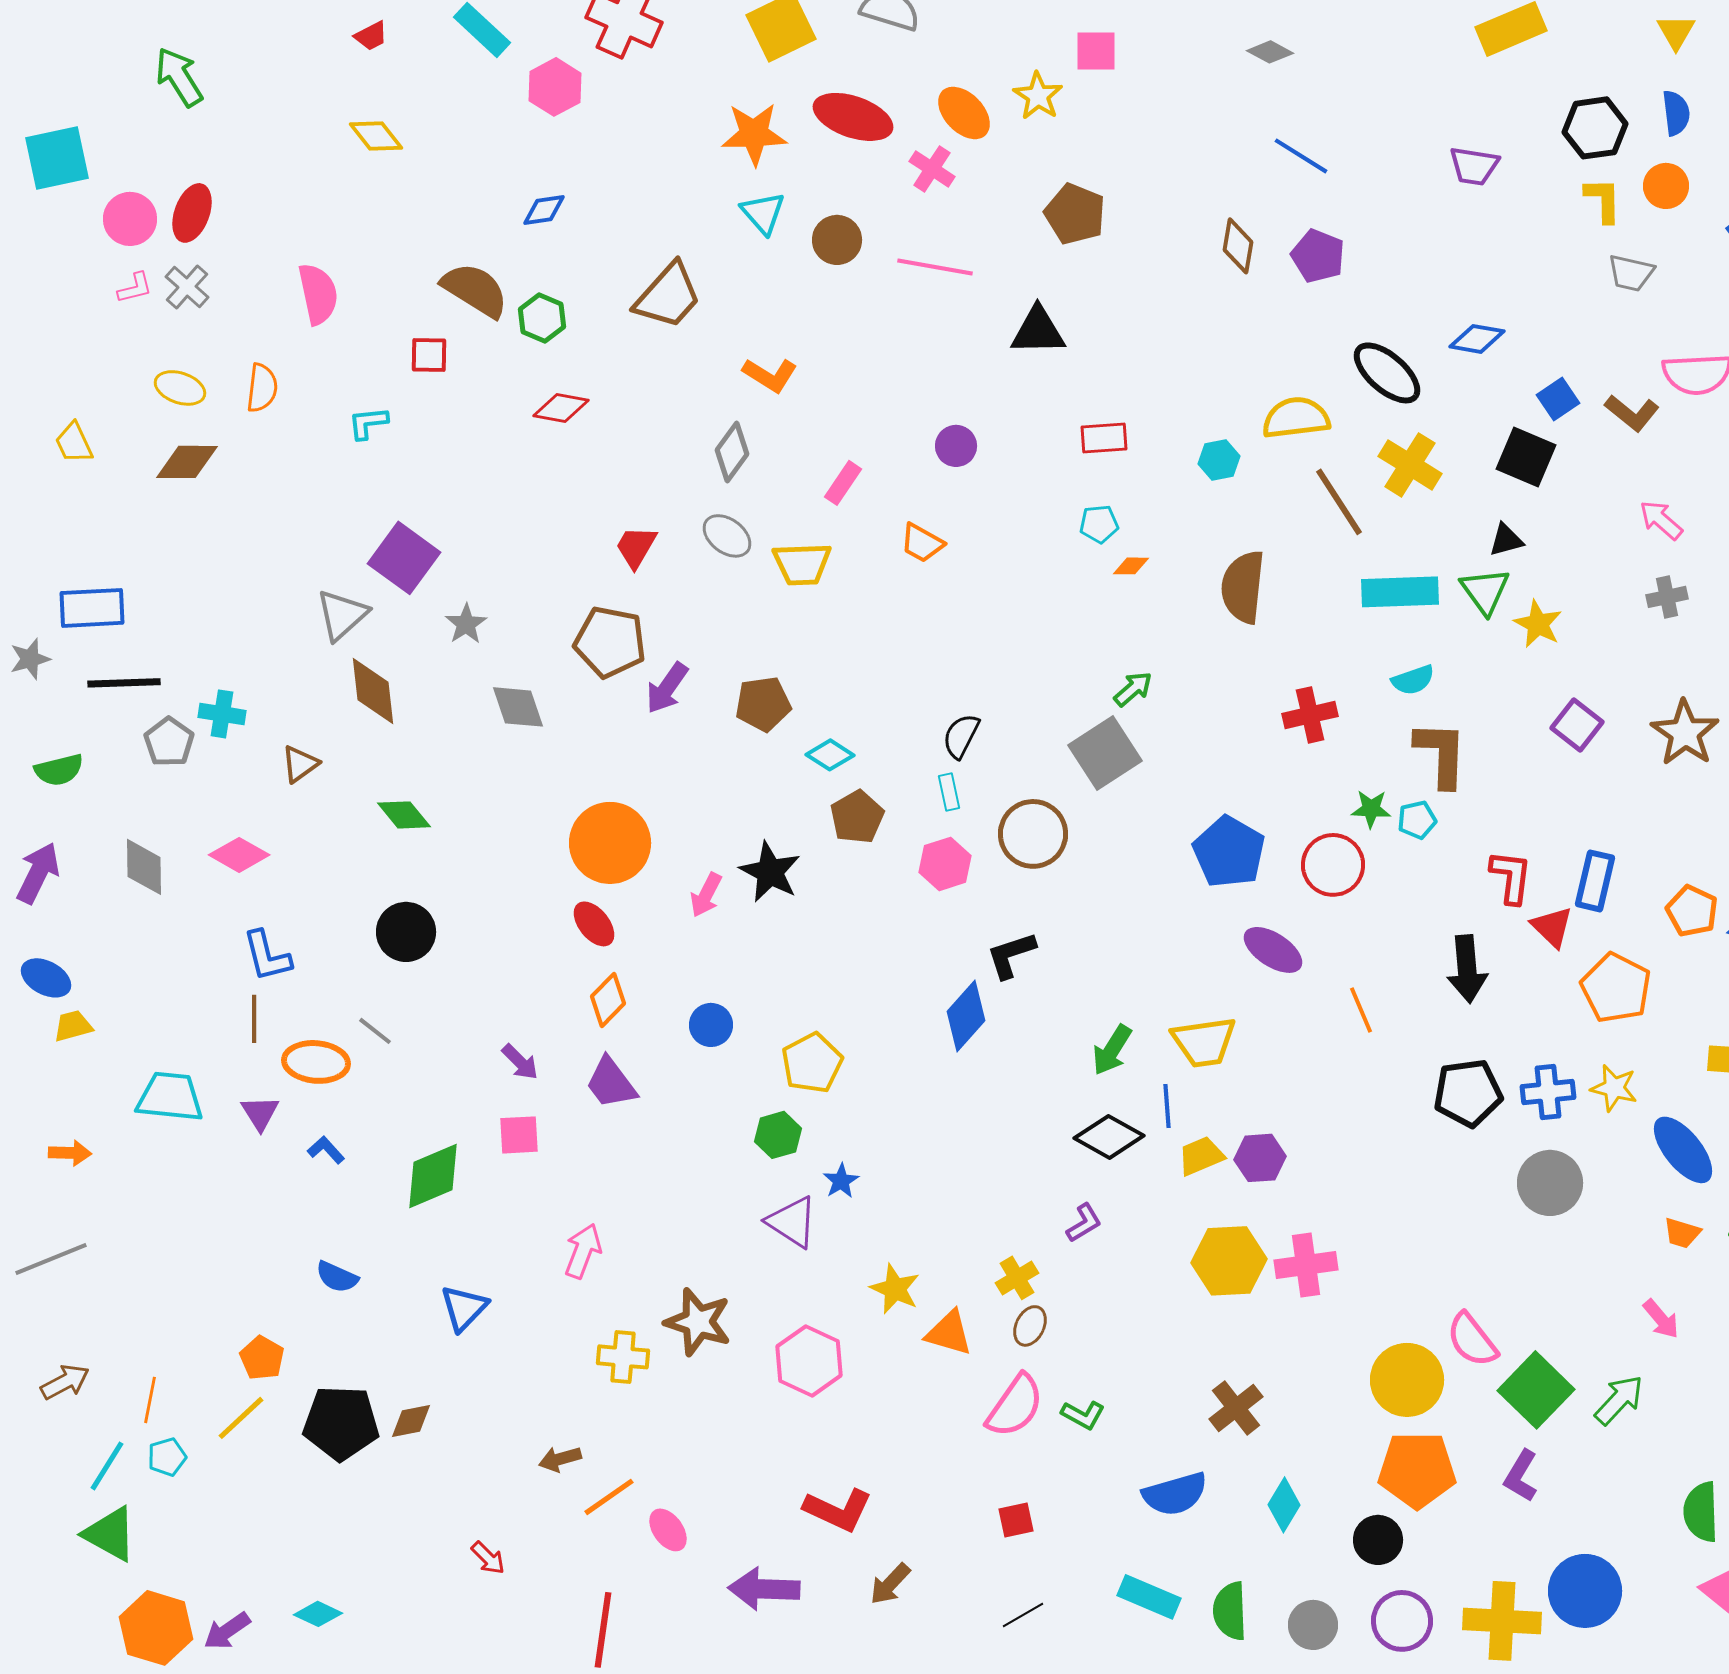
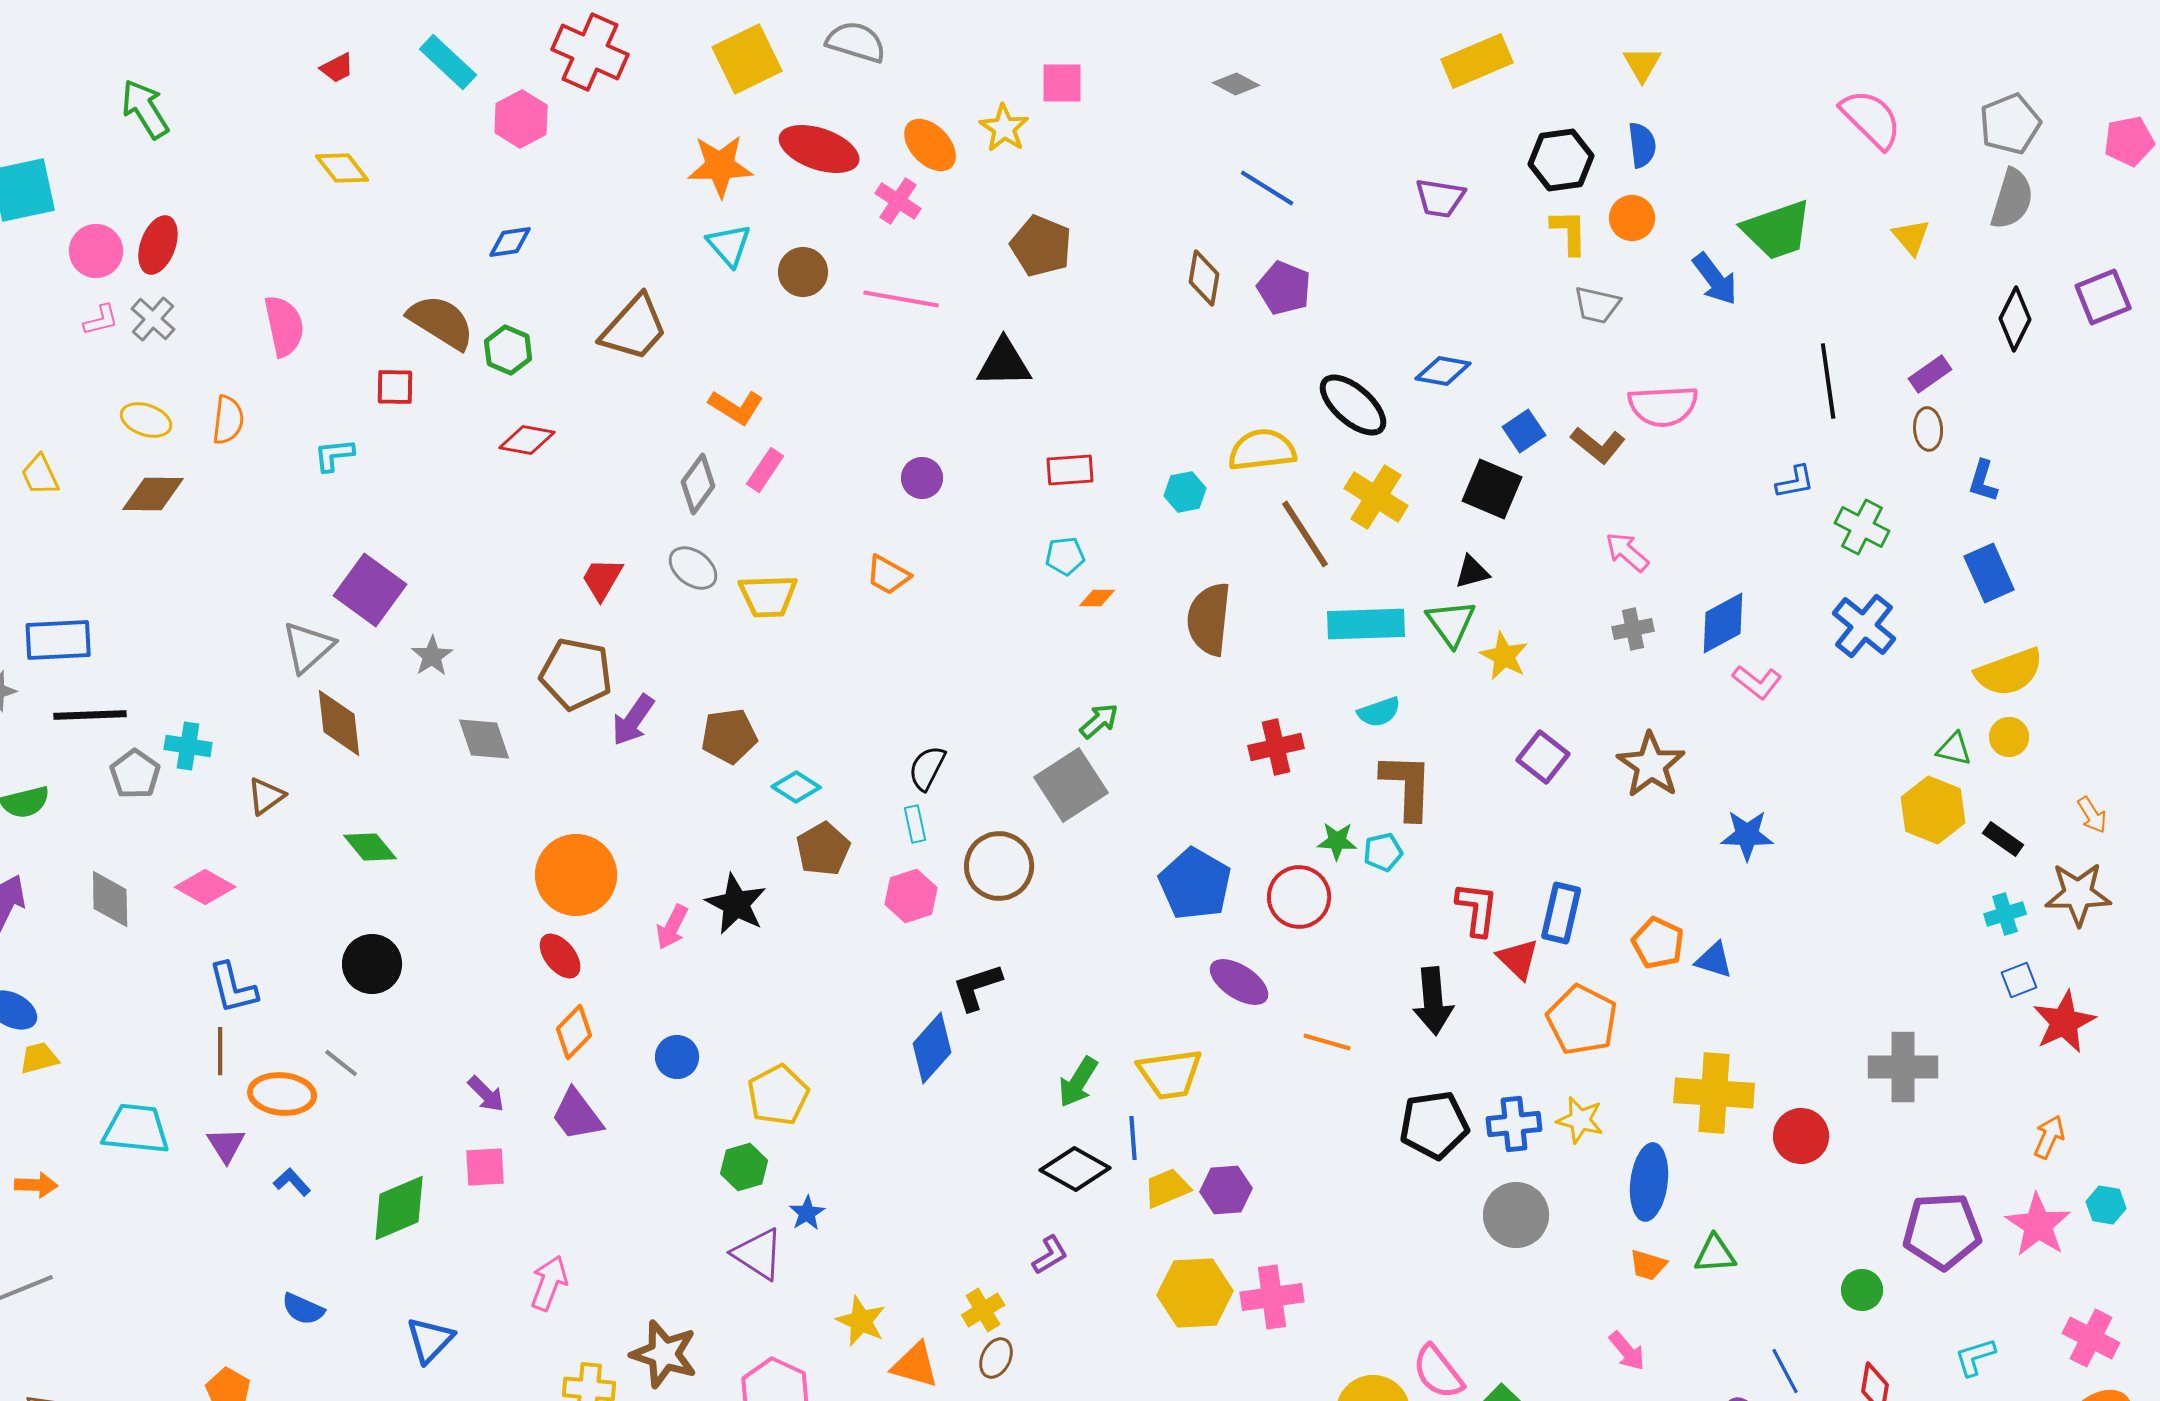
pink rectangle: (843, 483) -> (765, 470), moved
orange line: (1361, 1010) -> (1327, 1042), turned -51
blue ellipse: (1683, 1150) -> (1649, 1182), turned 46

